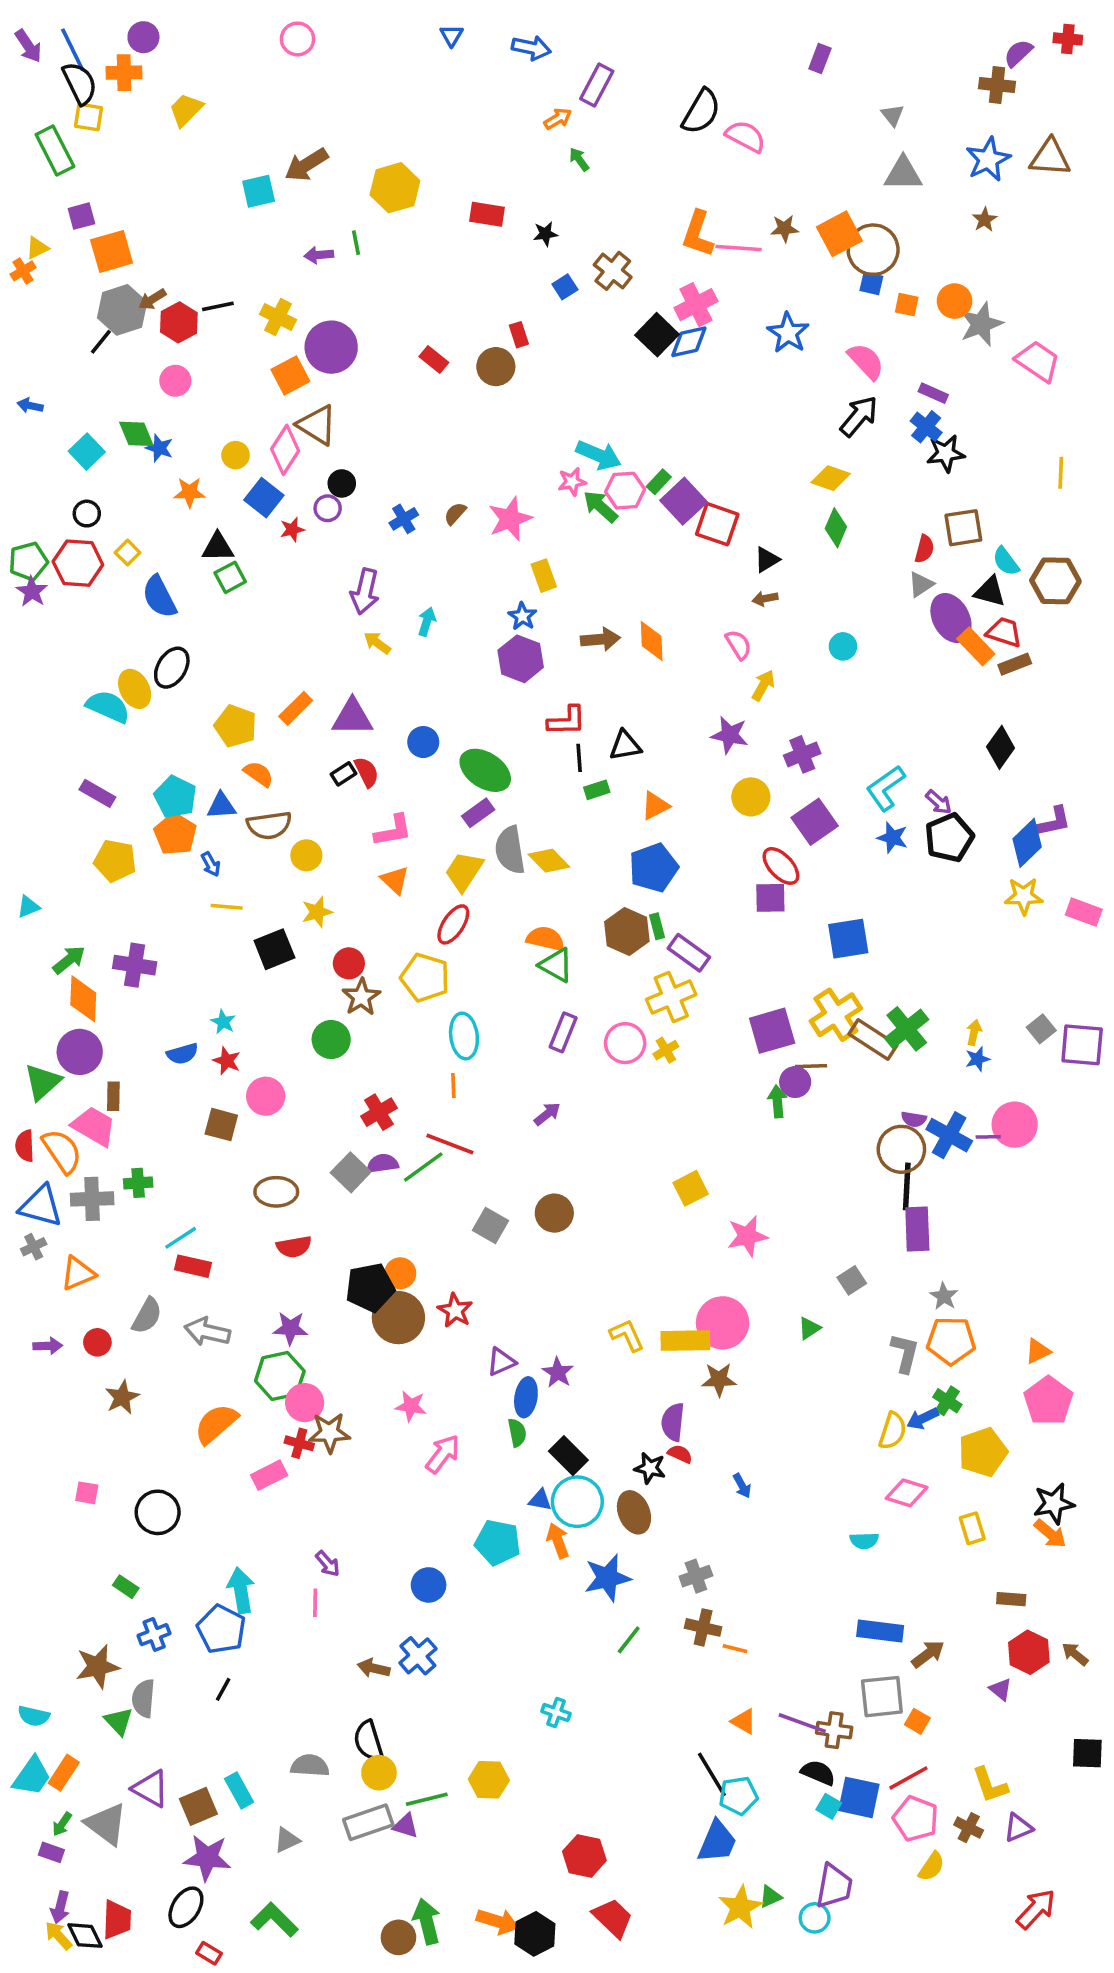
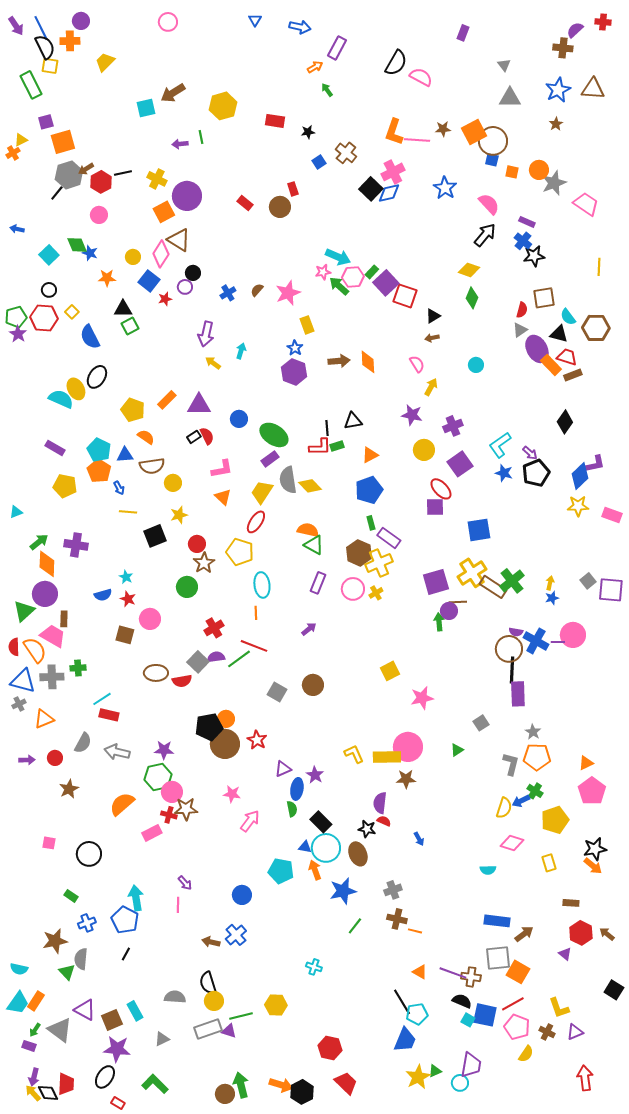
red L-shape: (567, 721) -> (320, 447), moved
brown hexagon: (627, 931) -> (359, 553), moved
red semicircle: (294, 1247) -> (182, 681), moved
orange square: (917, 1721) -> (518, 972), size x1.6
black square: (1087, 1753) -> (614, 990), turned 30
red arrow: (1036, 1909) -> (585, 1078), turned -50

